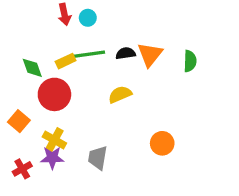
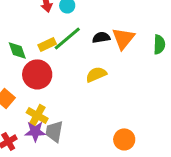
green line: (88, 54) -> (67, 38), turned -32
orange circle: (162, 143) -> (124, 139), moved
gray trapezoid: (98, 158) -> (54, 131), moved

